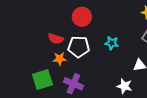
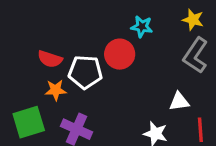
red circle: (82, 17) -> (120, 54), moved
cyan star: (112, 43) -> (142, 27), moved

